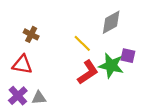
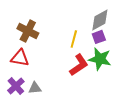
brown cross: (31, 34) -> (28, 31), size x1.5
yellow line: (82, 43) -> (74, 39), turned 60
purple square: (128, 56) -> (99, 37), moved, turned -32

